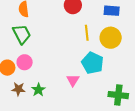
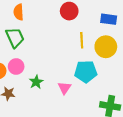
cyan pentagon: (93, 63) -> (86, 72), turned -30
green star: (38, 90) -> (36, 82), moved

